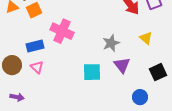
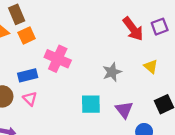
purple triangle: (122, 65) -> (124, 110), moved

